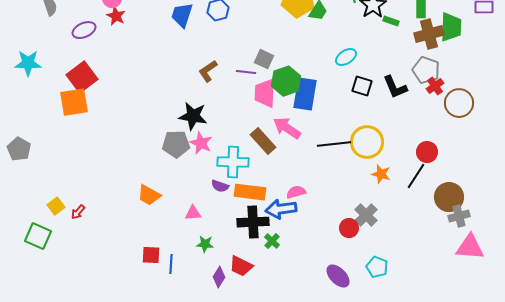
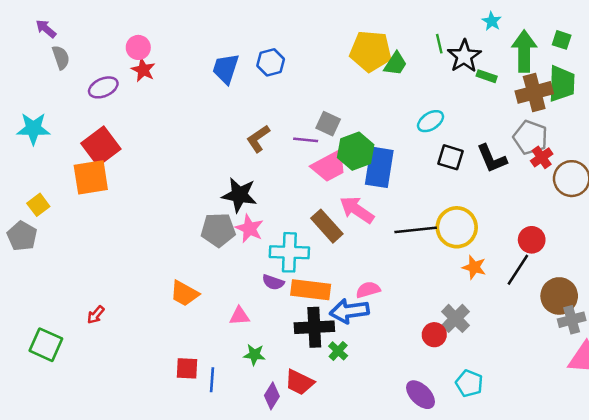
pink trapezoid: (265, 93) -> (329, 166), turned -120
yellow square: (56, 206) -> (38, 205), moved

